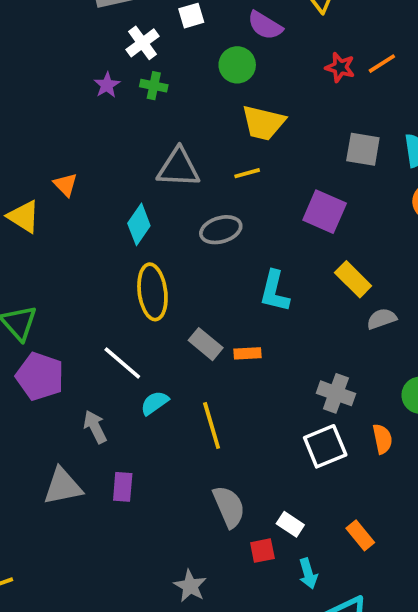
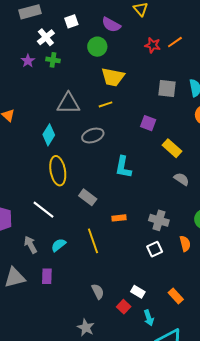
purple square: (325, 212) -> (148, 123), size x0.7
yellow rectangle: (353, 279) -> (172, 148), moved
gray semicircle: (382, 319) -> (182, 179), turned 56
orange rectangle: (247, 353) -> (119, 218), moved
cyan semicircle: (155, 403) -> (59, 245), moved
white square: (325, 446) -> (155, 249), size x0.7
gray semicircle: (229, 507) -> (98, 291), moved, size x0.7
red square: (262, 551) -> (124, 307), turned -32

